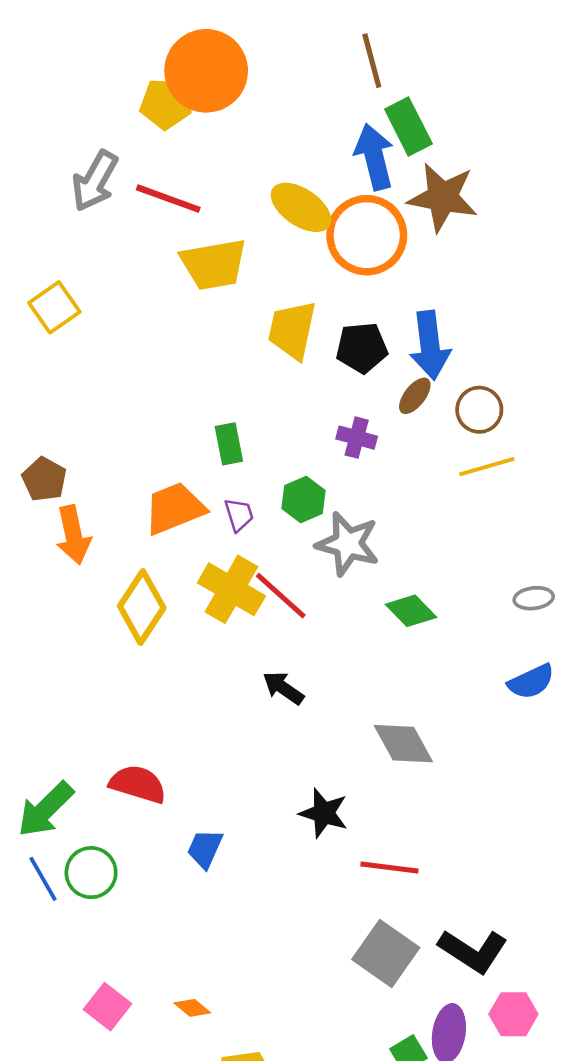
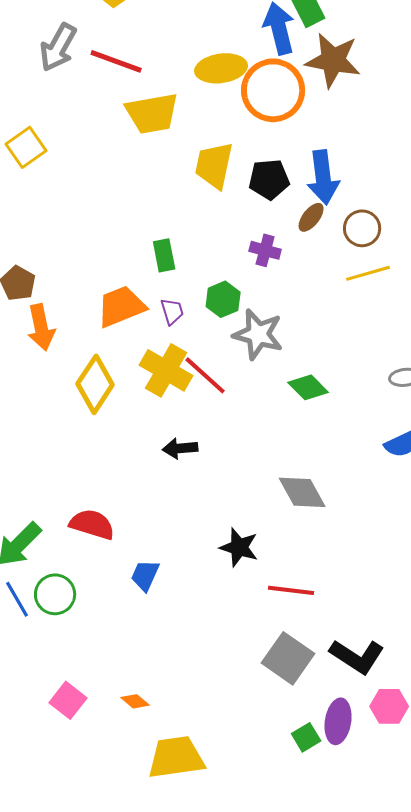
yellow ellipse: (301, 207) -> (221, 68), turned -42
black arrow: (283, 688) -> (180, 448), moved, turned -40

